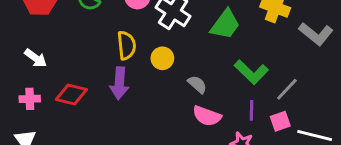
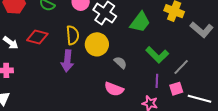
yellow circle: (162, 58) -> (97, 44), size x1.5
red diamond: (71, 94) -> (37, 37), moved
pink semicircle: (207, 116) -> (114, 89), moved

